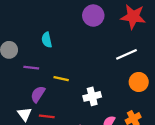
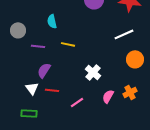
yellow line: (61, 79) -> (68, 44), moved
white cross: (92, 96) -> (93, 72), turned -35

